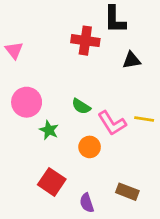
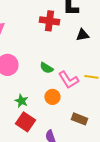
green star: (49, 130) -> (21, 101), moved
brown rectangle: (127, 192) -> (79, 119), moved

